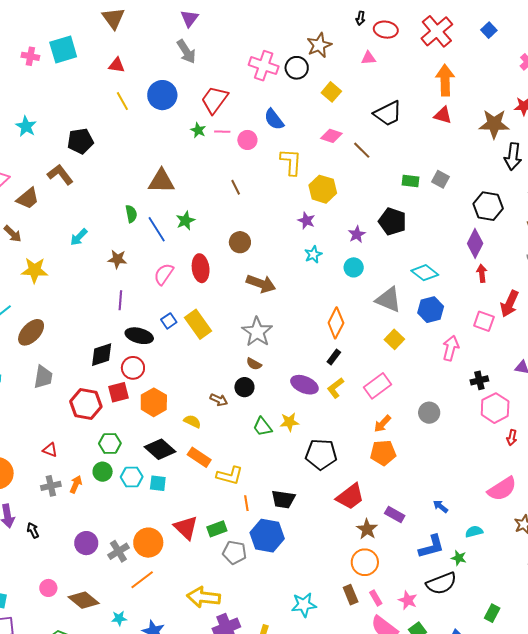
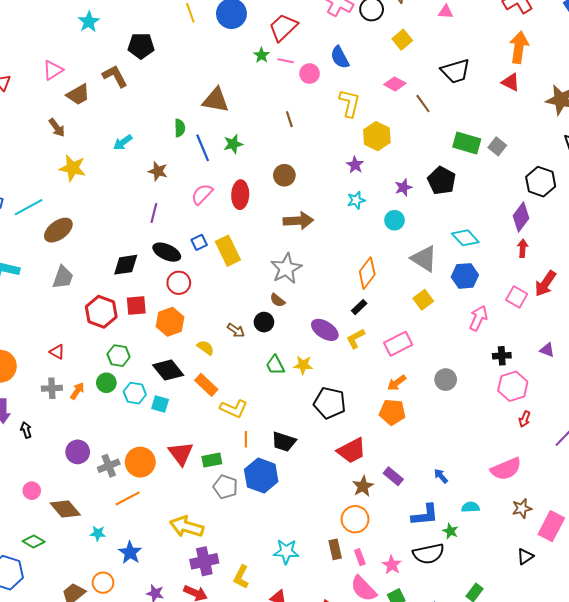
green rectangle: (411, 181) -> (467, 143), size x1.5
brown arrow: (261, 284) -> (298, 221), turned -32
red circle: (133, 368) -> (179, 283), moved

